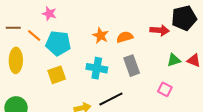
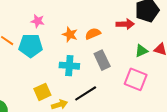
pink star: (49, 14) -> (38, 21), moved
yellow square: (57, 75) -> (42, 92), moved
pink square: (165, 89) -> (136, 79), size x1.6

